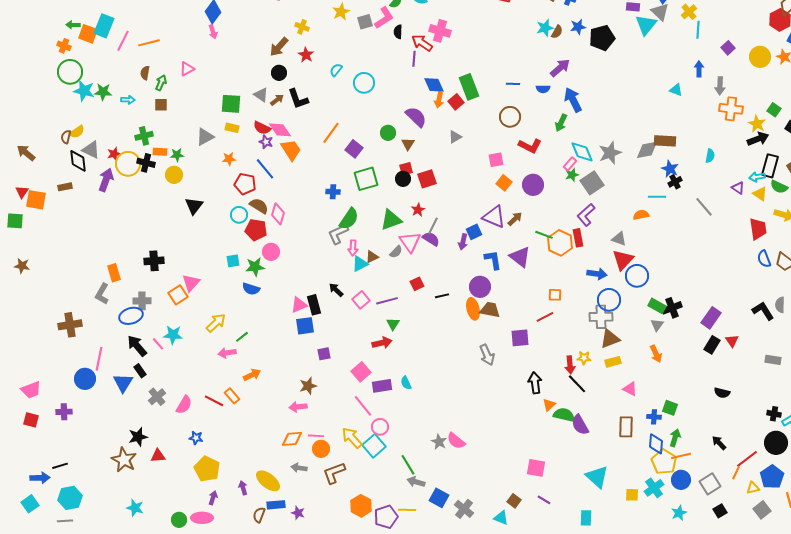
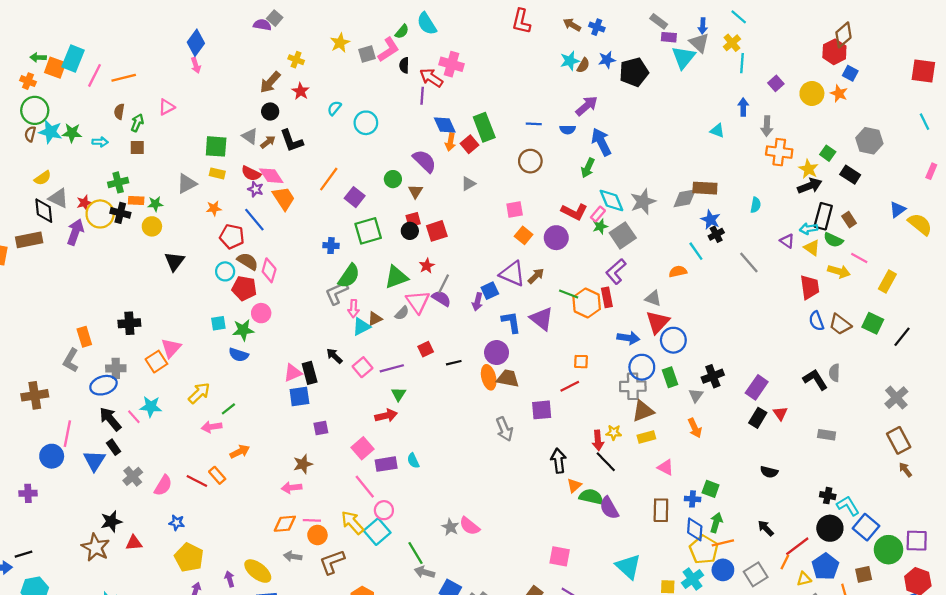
brown semicircle: (66, 137) -> (30, 134), moved
red L-shape: (530, 146) -> (574, 212), moved
brown rectangle: (65, 187) -> (29, 240), size x1.6
cyan line: (657, 197) -> (696, 251), turned 54
green rectangle: (657, 306) -> (670, 377), moved, turned 42

